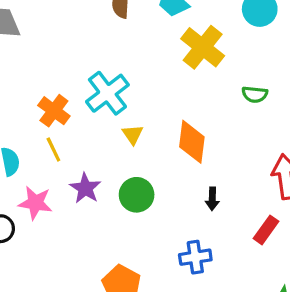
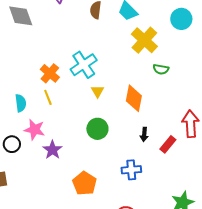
green semicircle: (255, 94) -> (161, 69), moved
purple star: (85, 188) -> (52, 150), moved
red rectangle: (266, 230) -> (168, 144), moved

